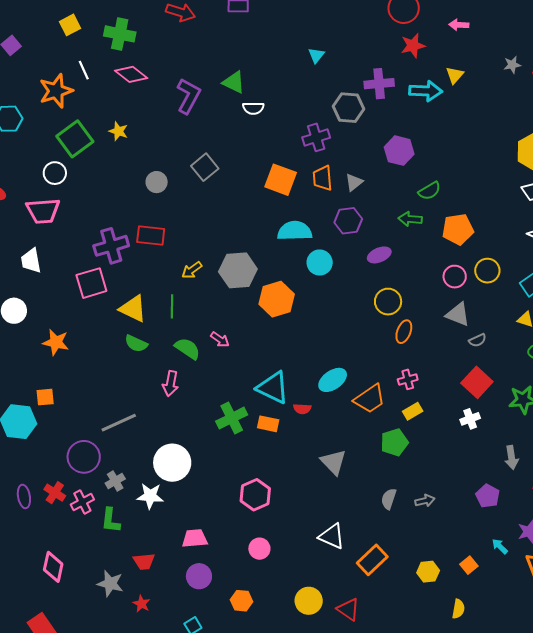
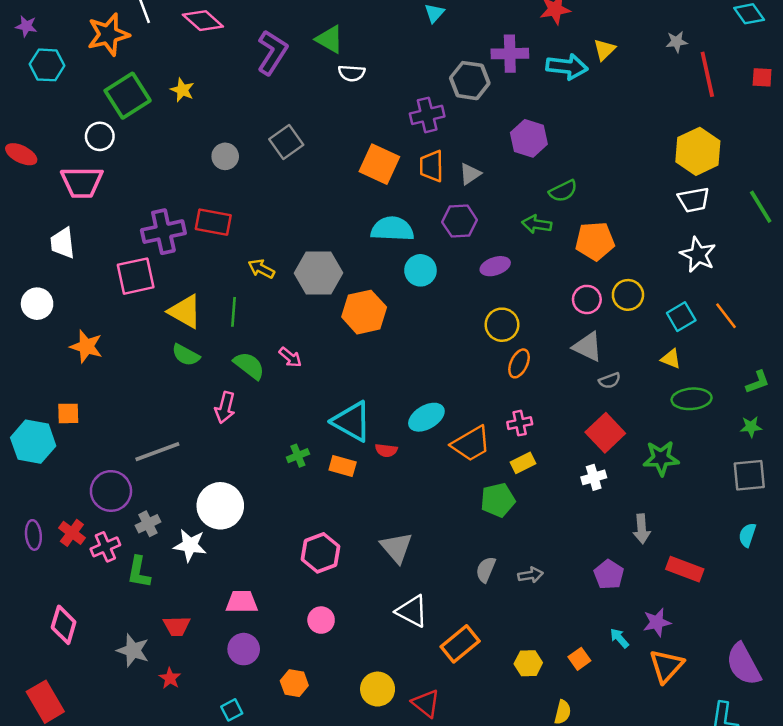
yellow arrow: (192, 270) -> (261, 269), turned 60
green cross: (232, 418) -> (298, 456), size x0.6
gray triangle: (333, 462) -> (396, 547), moved

